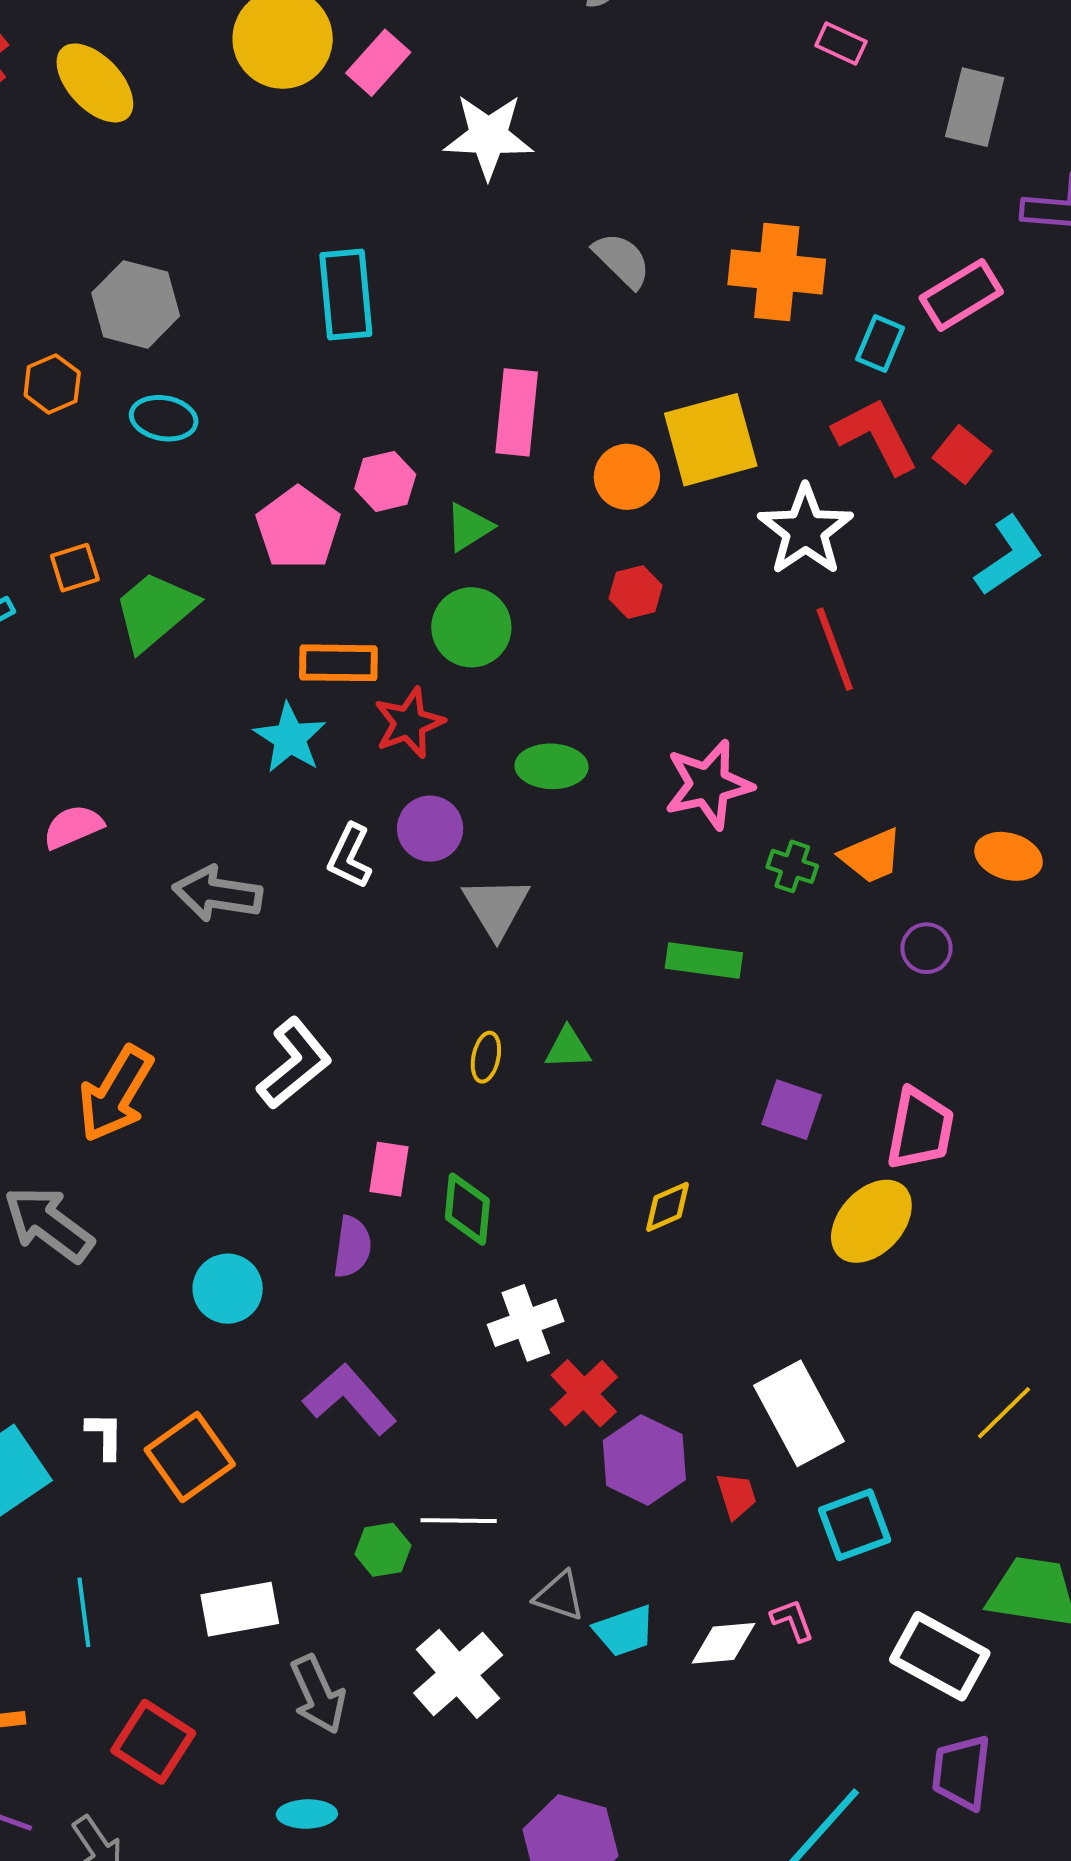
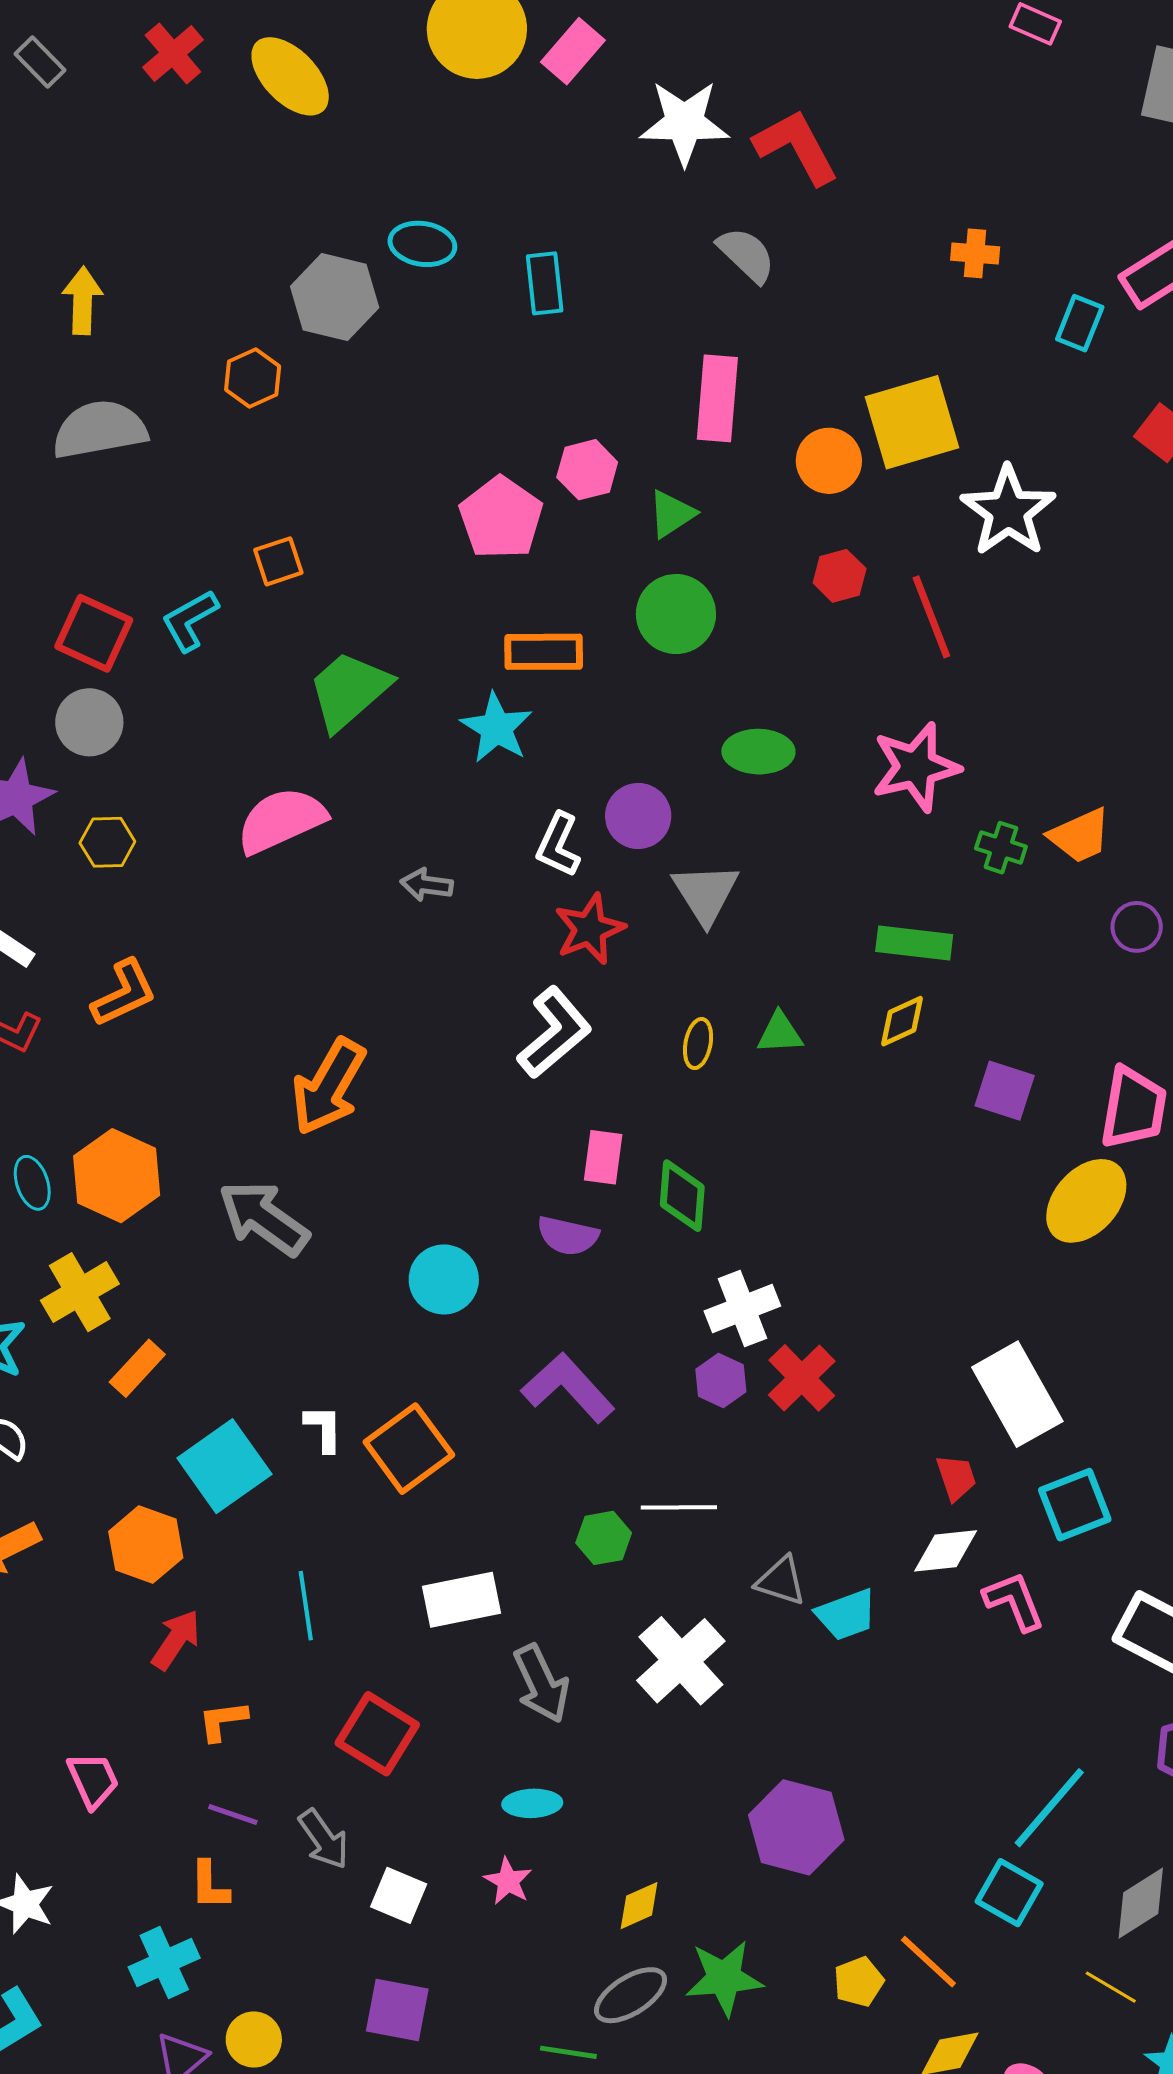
gray semicircle: (622, 260) -> (746, 255), moved
orange cross: (777, 272) -> (975, 253), size x0.5
cyan rectangle: (346, 294) -> (545, 283), size x0.7
cyan ellipse: (164, 418) -> (422, 244), moved
red L-shape: (876, 436) -> (796, 147), moved
green trapezoid: (155, 611) -> (349, 690), moved
red line: (835, 649) -> (931, 617), moved
red star: (409, 723) -> (590, 929), moved
pink semicircle: (73, 827) -> (281, 820), size x1.5
gray arrow: (217, 894) -> (427, 885), size x0.6
white L-shape: (294, 1064) -> (554, 1033), moved
yellow diamond: (668, 1207) -> (902, 1021), moved
purple semicircle: (352, 1247) -> (568, 1236), turned 96
purple hexagon: (644, 1460) -> (721, 1380), moved, size x0.6
pink L-shape: (792, 1620) -> (1014, 1601), size x1.4
white diamond: (724, 1643) -> (946, 1551), moved

